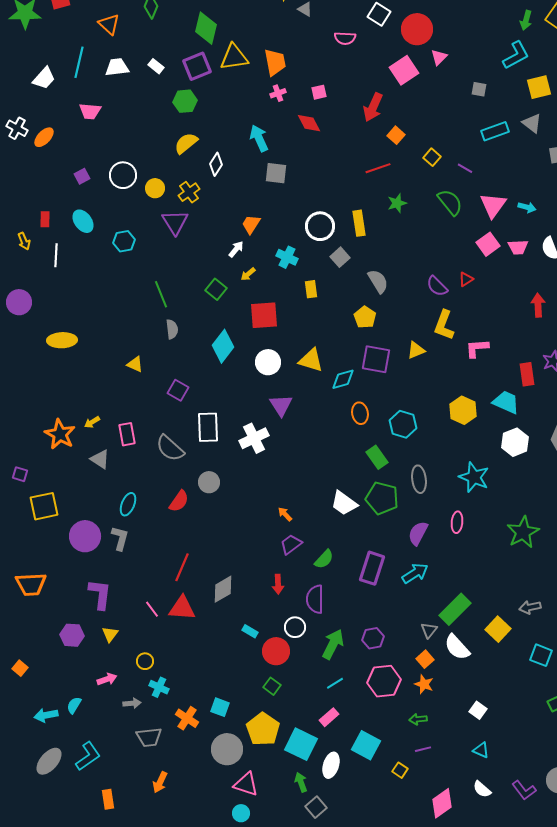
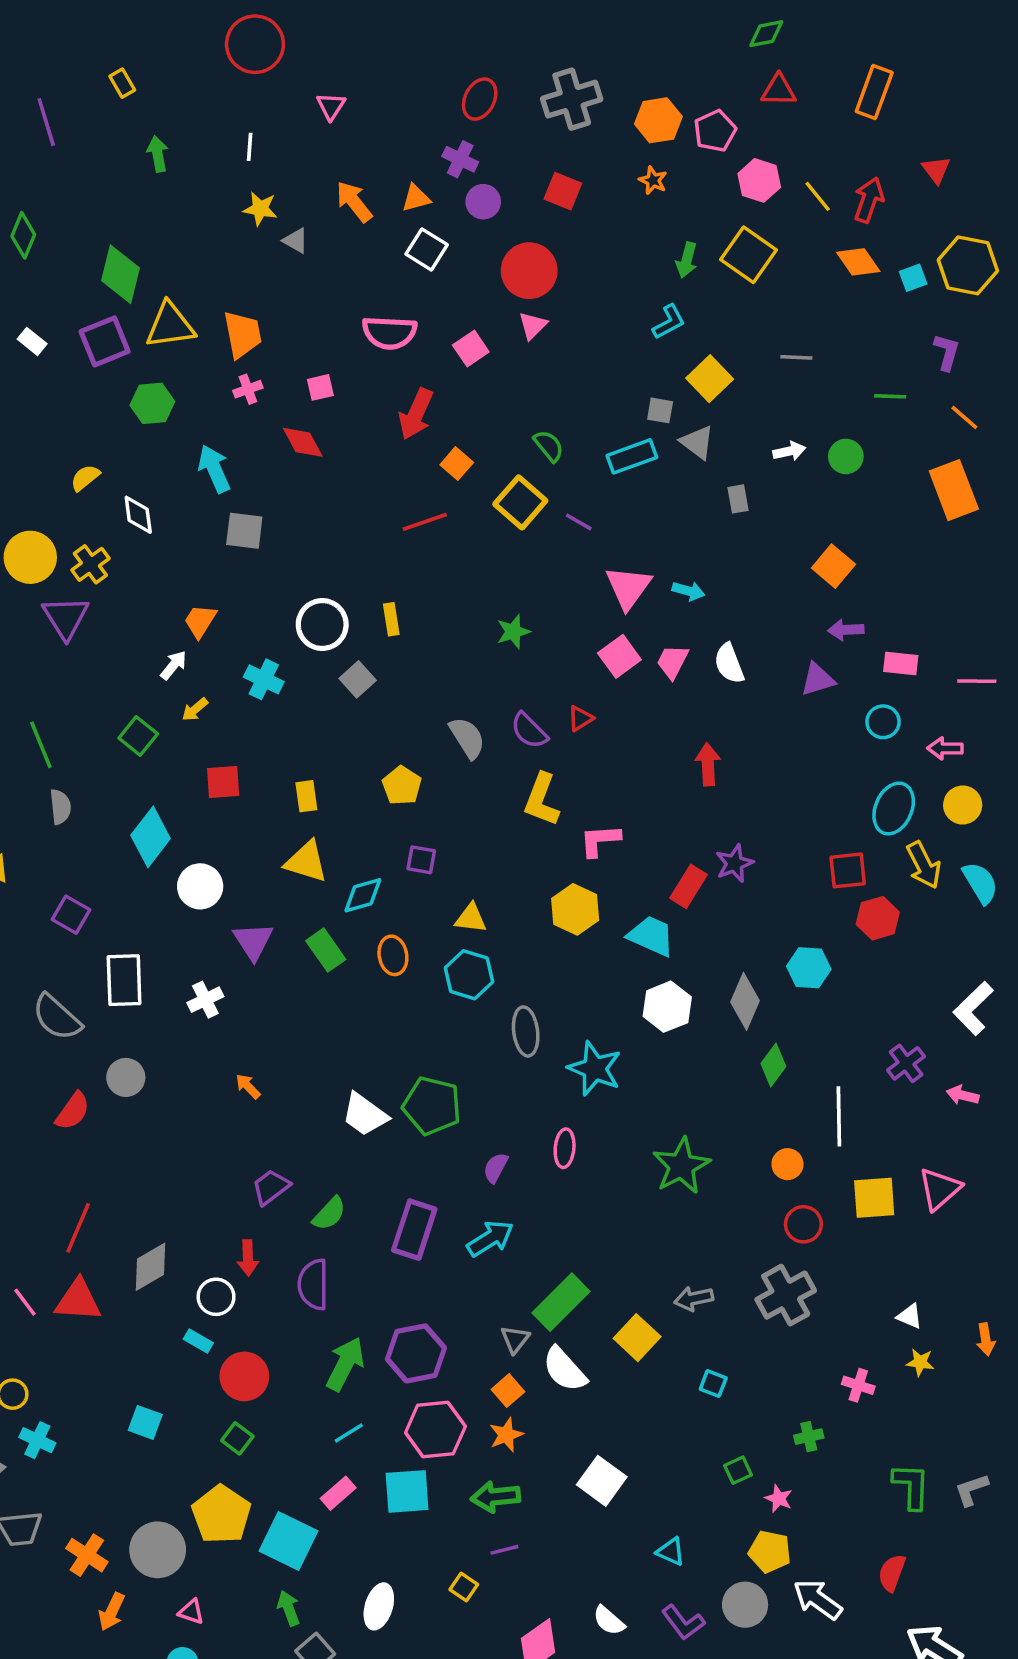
red circle: (417, 29) -> (529, 271), moved
pink semicircle: (345, 38) -> (389, 333), moved, size x1.4
cyan L-shape: (516, 55) -> (669, 322), size x0.7
pink square: (404, 70) -> (471, 349), size x0.7
yellow square: (539, 87) -> (710, 379), turned -30
gray square: (479, 89) -> (660, 410), moved
green hexagon: (185, 101) -> (152, 403), moved
yellow semicircle: (186, 143) -> (85, 478), size x0.7
yellow square: (432, 157) -> (520, 502), size x1.6
white diamond: (216, 164) -> (138, 515), turned -40
yellow circle: (155, 188) -> (30, 557), size x1.5
green semicircle: (450, 202) -> (549, 446), moved, size x0.7
green star: (397, 203) -> (513, 632), moved
yellow rectangle: (359, 223) -> (391, 619), size x0.7
pink trapezoid: (518, 247) -> (672, 662), turned 120
gray semicircle: (378, 281) -> (467, 738), moved
yellow rectangle: (311, 289) -> (306, 796), moved
red square: (264, 315) -> (223, 782), size x0.7
yellow triangle: (416, 350) -> (471, 918), moved, turned 30
purple square: (376, 359) -> (421, 860), size x0.6
white circle: (268, 362) -> (200, 886), moved
red rectangle: (527, 374) -> (688, 886), turned 40
yellow hexagon: (463, 410) -> (575, 909), moved
white cross: (254, 438) -> (205, 1000), size x0.7
green rectangle: (377, 457) -> (326, 950), moved
gray ellipse: (419, 479) -> (526, 1031), moved
orange arrow: (285, 514) -> (248, 1086), moved
purple semicircle: (418, 533) -> (496, 1168), size x0.7
white circle: (295, 627) -> (216, 1297), moved
purple hexagon: (373, 638) -> (416, 1353), size x1.5
cyan square: (541, 655) -> (713, 1384), size x0.7
orange star: (424, 684) -> (506, 1435), turned 30
cyan square: (220, 707) -> (145, 1422), moved
white square: (478, 710) -> (602, 1481), size x1.5
orange cross: (187, 718) -> (87, 1555), moved
green arrow: (418, 719) -> (496, 1497), size x1.5
cyan square: (366, 745) -> (407, 1491), moved, turned -32
cyan triangle: (481, 750) -> (671, 1552), moved
white ellipse: (331, 765) -> (379, 1606), moved
orange arrow: (160, 782) -> (112, 1612), moved
pink triangle: (246, 784) -> (191, 1612), size x0.6

